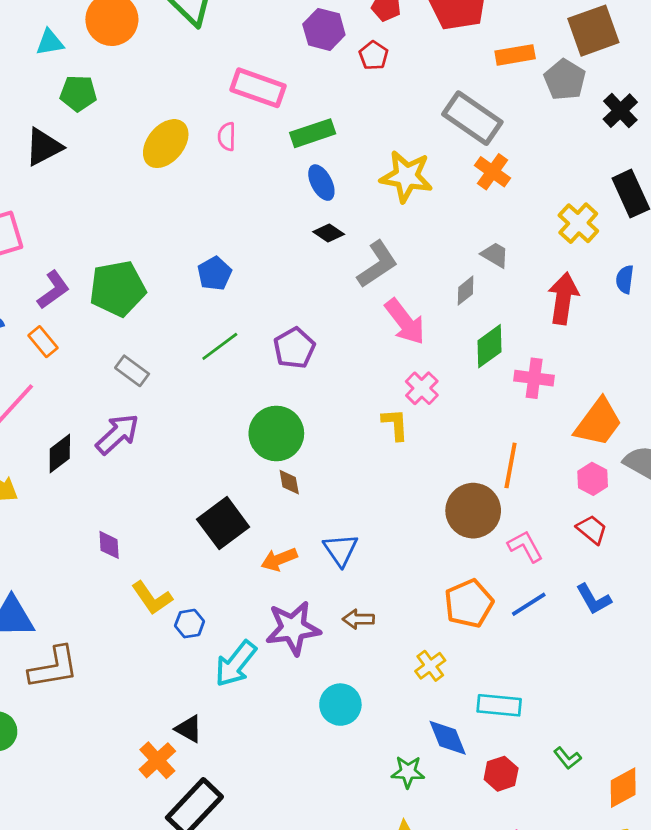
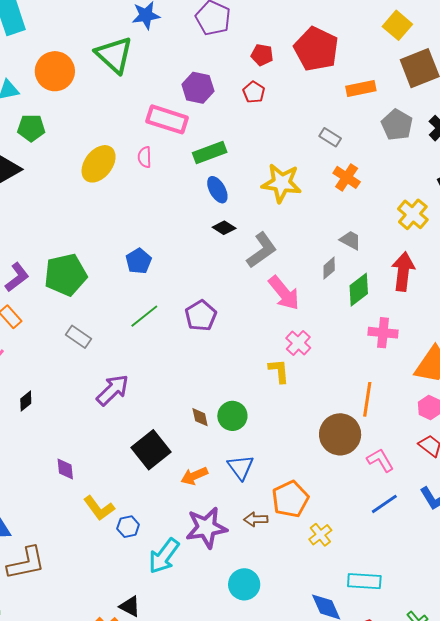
purple hexagon: (324, 29) -> (198, 88), moved
gray pentagon: (565, 80) -> (397, 125), moved
gray rectangle: (472, 118) -> (330, 137), size x0.5
green diamond: (489, 346) -> (359, 290), moved
green circle: (276, 433) -> (232, 416), moved, size x0.7
purple arrow: (117, 434) -> (113, 390), moved
black diamond: (60, 454) -> (26, 401), size x0.7
orange pentagon: (469, 603) -> (290, 499), moved
yellow cross: (430, 666) -> (320, 535), moved

